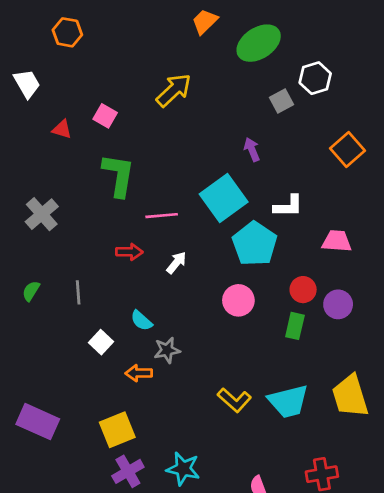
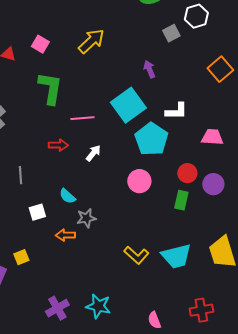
yellow arrow: (174, 90) -> (91, 41), moved
white square: (101, 342) -> (37, 212), turned 30
yellow square: (117, 430) -> (21, 257), moved, size x0.6

